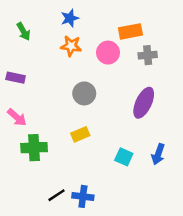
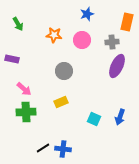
blue star: (70, 18) -> (87, 14), moved
orange rectangle: (130, 31) -> (127, 22), moved, turned -66
purple ellipse: (144, 103) -> (117, 66), moved
pink arrow: (17, 117) -> (24, 89), moved

